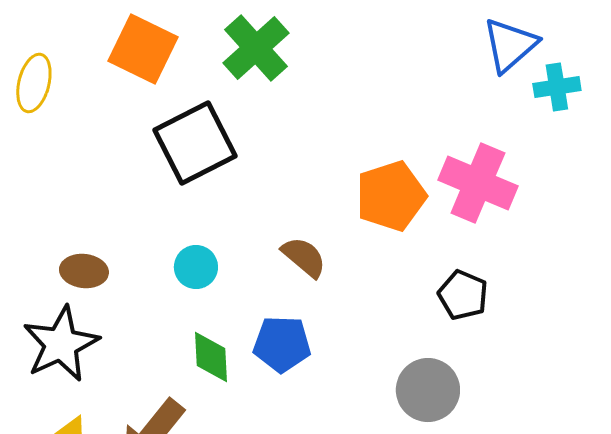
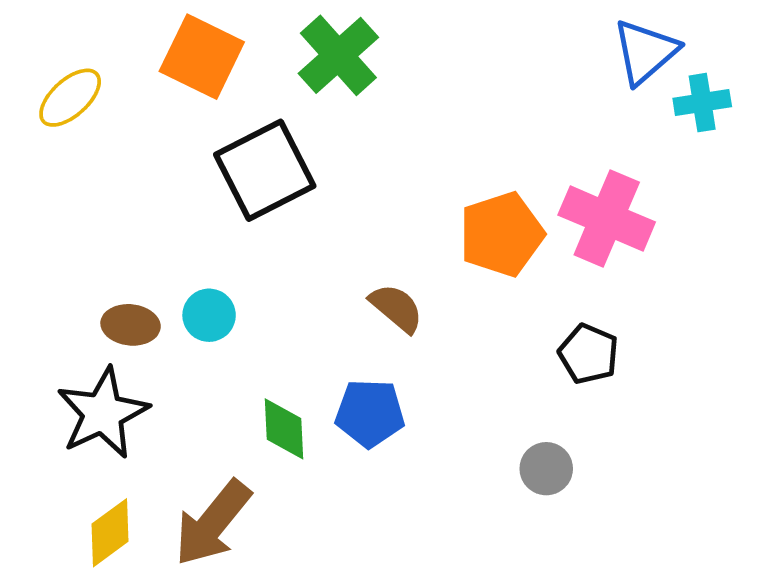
yellow ellipse: (34, 83) -> (70, 98), turned 34
cyan circle: (196, 267) -> (209, 315), moved
gray circle: (428, 390) -> (546, 469), size x0.7

